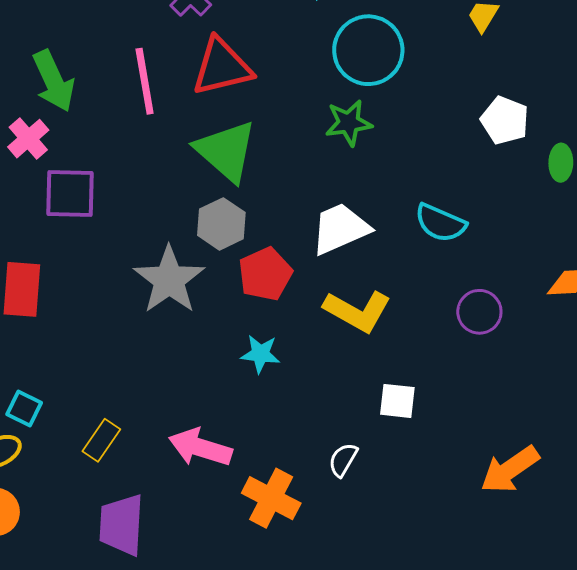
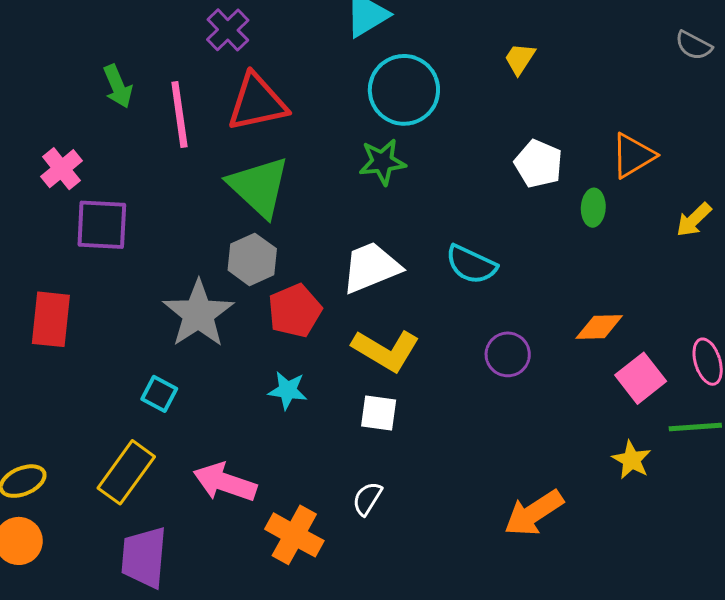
green arrow: (54, 81) -> (118, 86), moved, size x0.7
white square: (397, 401) -> (379, 413), moved
cyan square: (24, 409) -> (159, 394), moved
yellow rectangle: (101, 440) -> (126, 472), size x1.5

